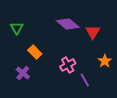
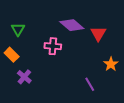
orange rectangle: (35, 52) -> (12, 55), moved
pink cross: (68, 65) -> (53, 46), moved, turned 35

